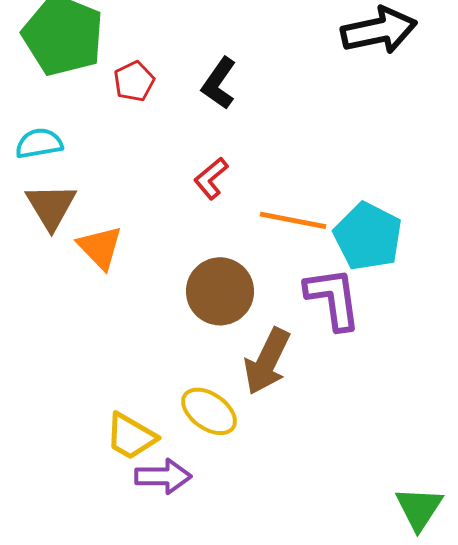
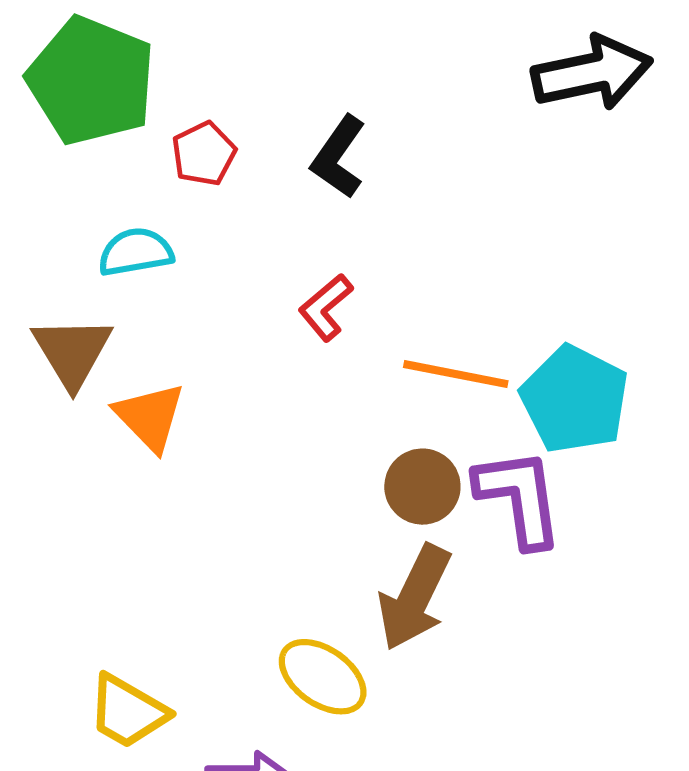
cyan semicircle: (39, 143) -> (136, 252), moved
brown circle: (220, 291) -> (422, 487), moved, size x0.7
yellow trapezoid: (131, 436) -> (128, 712), moved

